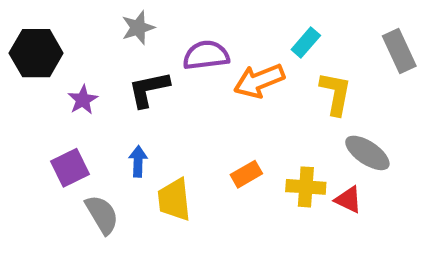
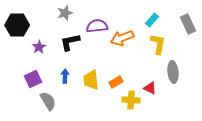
cyan rectangle: (306, 42) -> (152, 20), moved
gray ellipse: (367, 153) -> (173, 72), turned 50
yellow cross: (306, 187) -> (131, 100), moved
yellow trapezoid: (174, 200) -> (91, 80), moved
red triangle: (348, 200) -> (150, 88), moved

